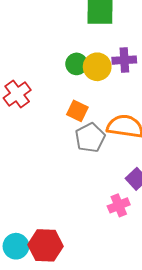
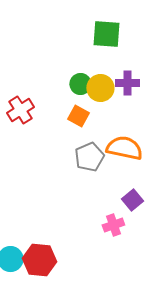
orange square: (77, 111) -> (78, 116), moved

